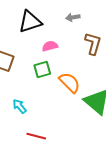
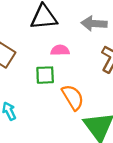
gray arrow: (73, 17) -> (94, 24), size x1.5

